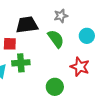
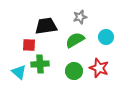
green semicircle: (56, 39) -> (75, 40), turned -84
green circle: (55, 87) -> (74, 71), moved

